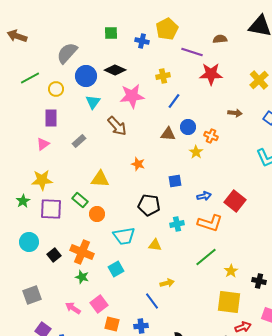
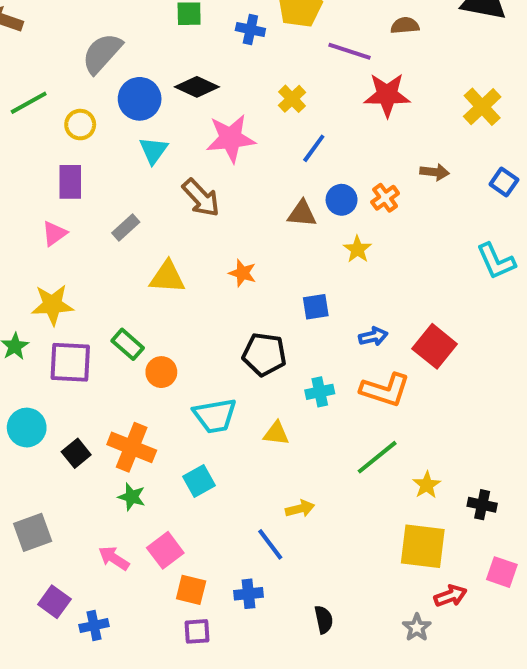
yellow cross: (163, 76) -> (292, 99), turned -32
orange cross: (211, 136) -> (385, 198), moved, turned 32
yellow triangle: (100, 179) -> (167, 277), moved

